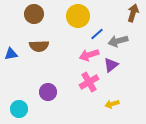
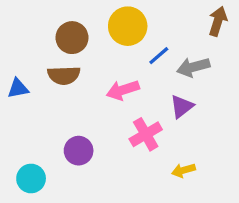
brown circle: (34, 14) -> (72, 38), moved
pink arrow: (89, 55) -> (123, 90), moved

